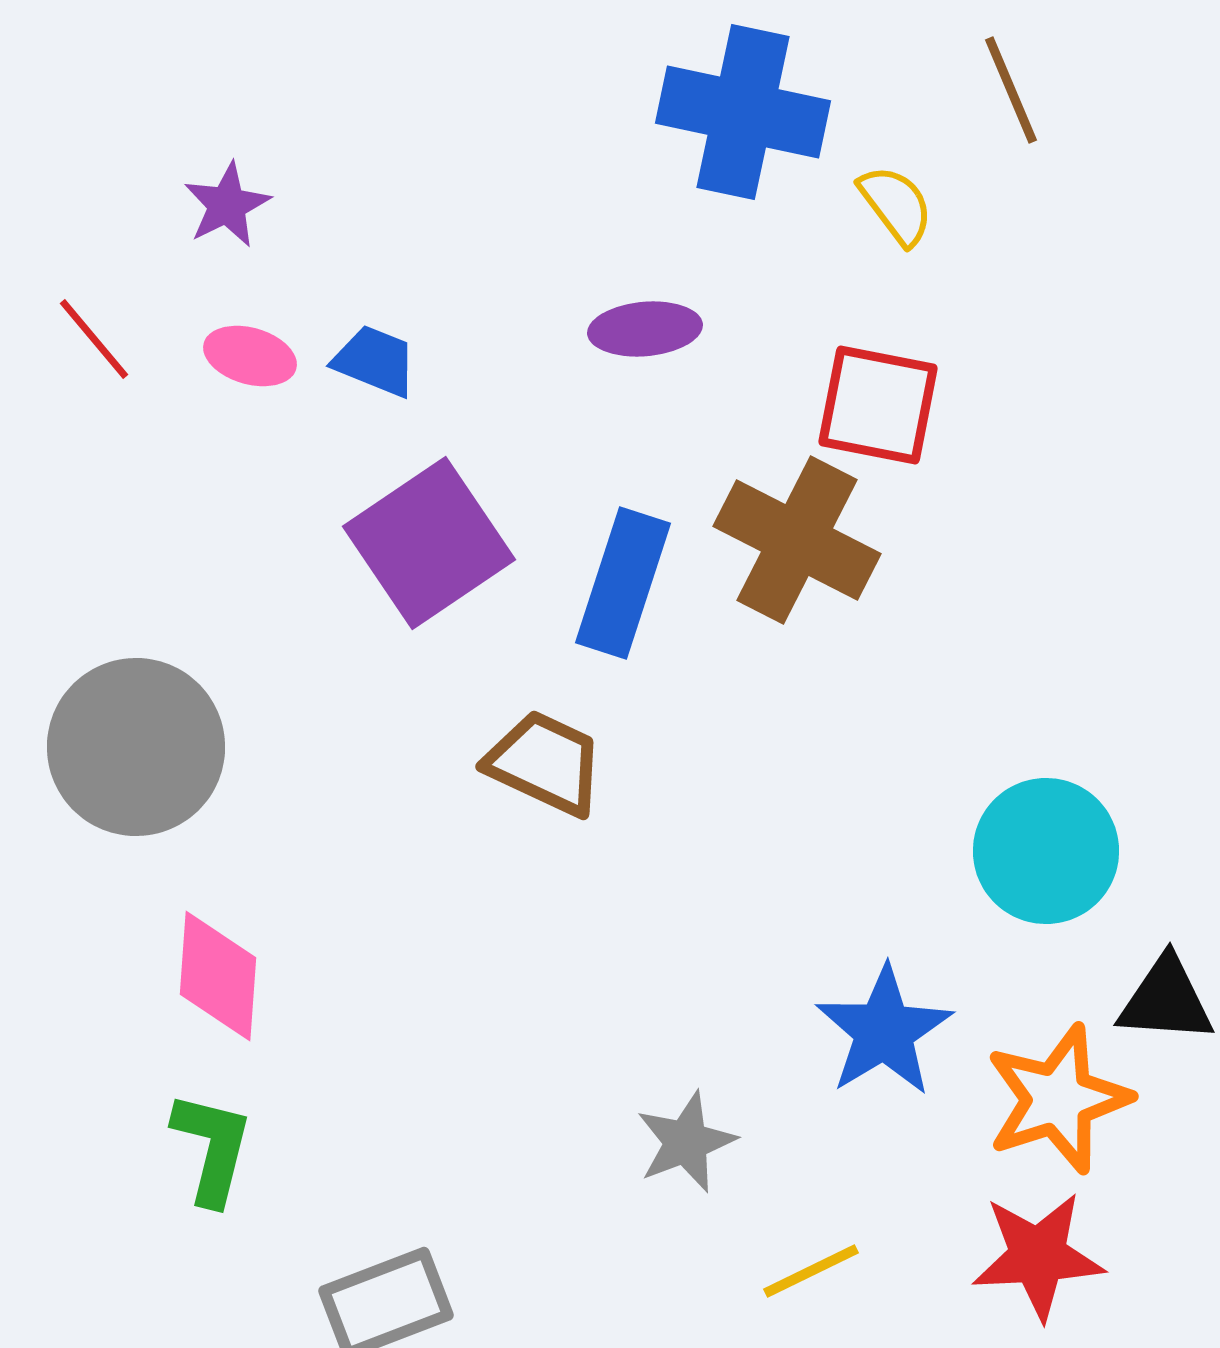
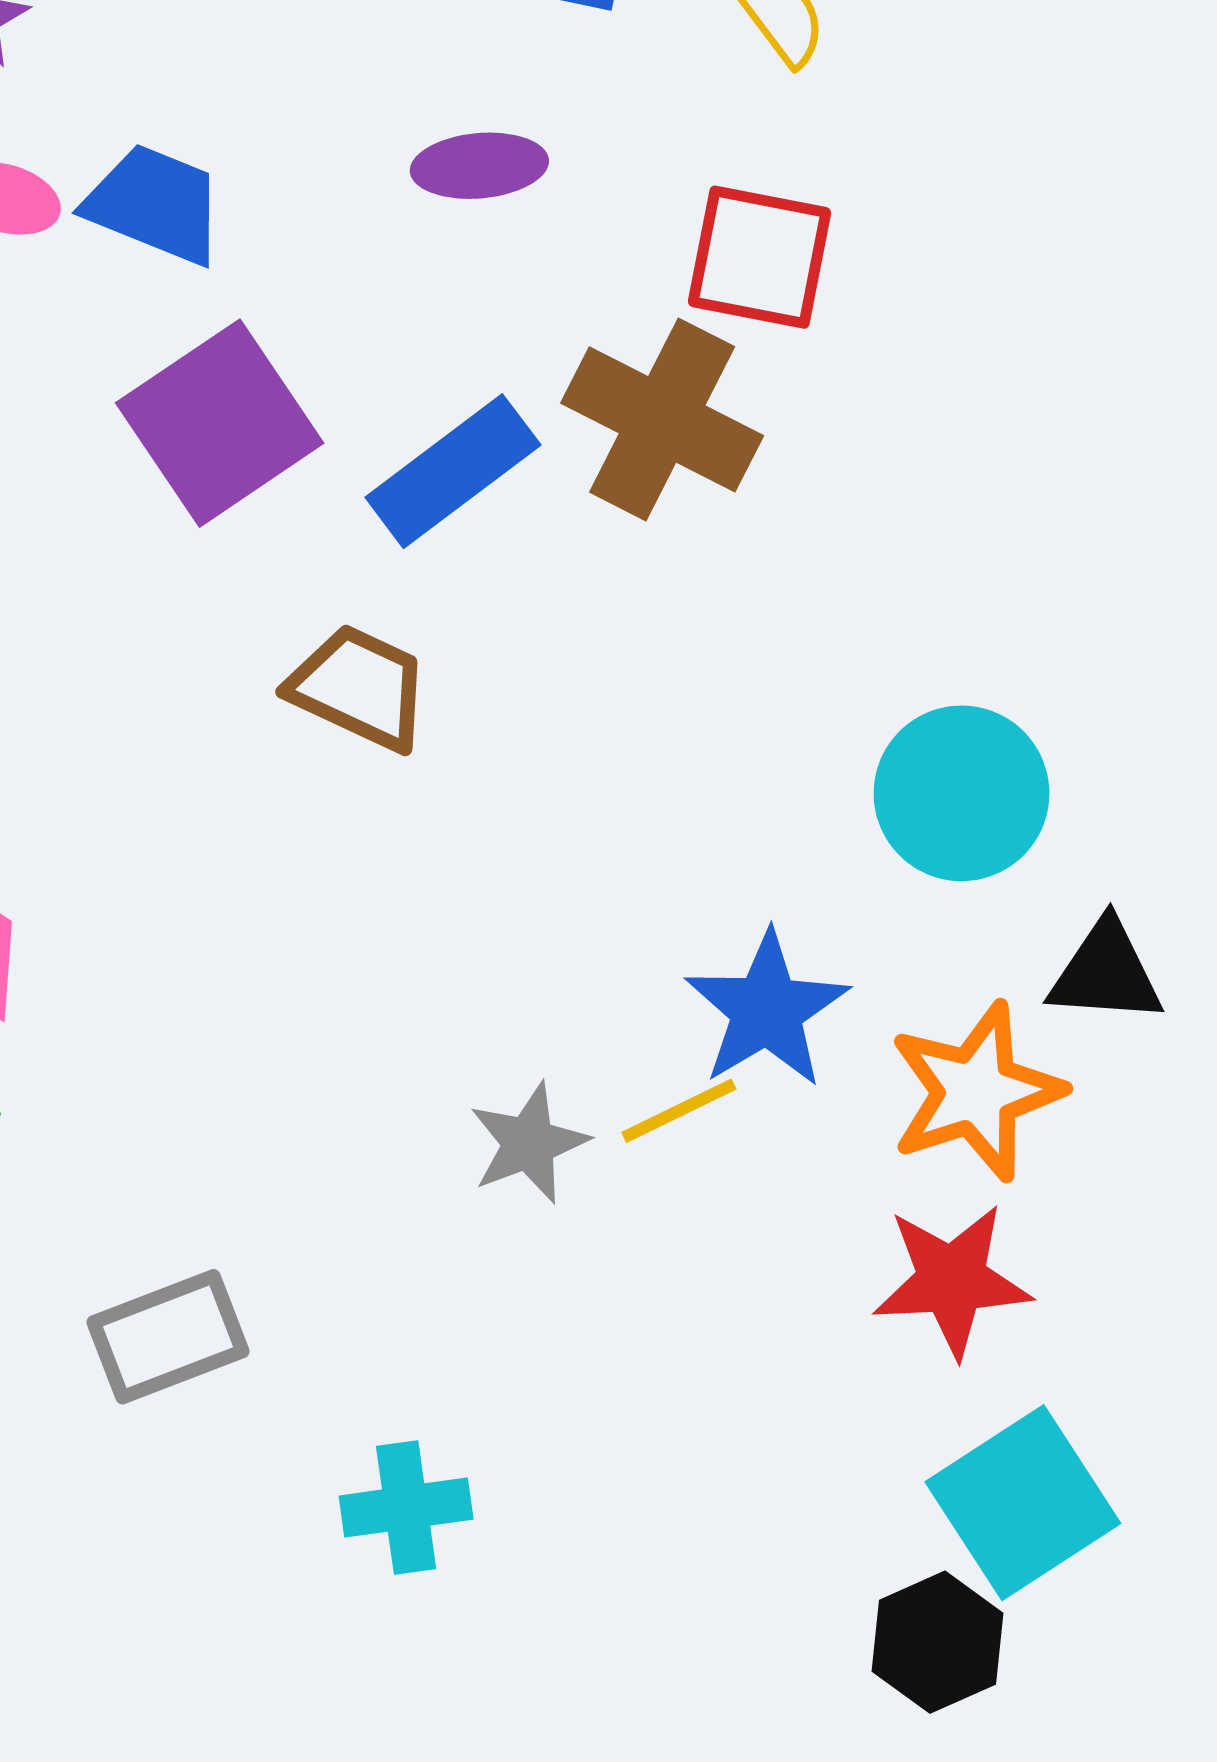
blue trapezoid: (375, 361) -> (155, 204), size x1.4
blue rectangle: (623, 583) -> (453, 471), turned 35
yellow line: (811, 1271) -> (679, 1111), moved

